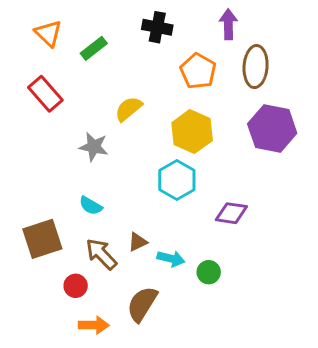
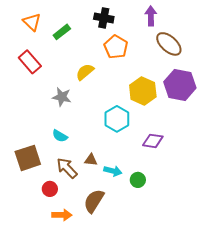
brown ellipse: (256, 67) -> (169, 44), turned -52
orange pentagon: (198, 71) -> (116, 47), moved
yellow hexagon: (192, 132) -> (143, 91), moved
brown triangle: (138, 242) -> (91, 160), turned 32

